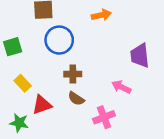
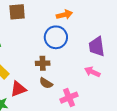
blue circle: (59, 40) -> (56, 37), moved
pink arrow: (121, 87) -> (92, 72), moved

